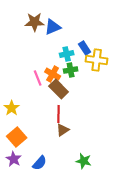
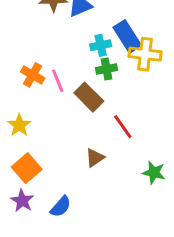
blue rectangle: (85, 48) -> (127, 36), size x1.5
orange cross: (53, 74) -> (33, 75), moved
red line: (59, 114) -> (123, 127), moved, turned -36
green star: (84, 161) -> (154, 173), moved

